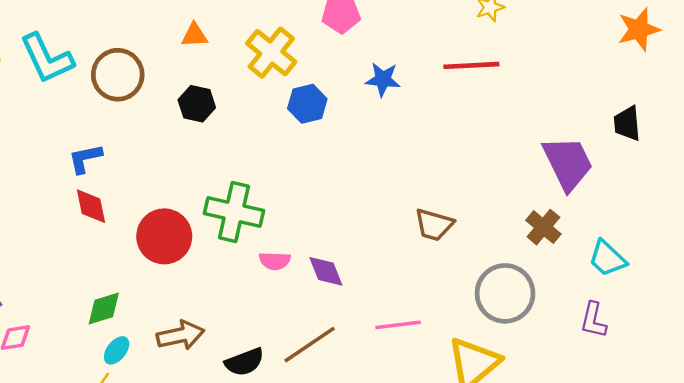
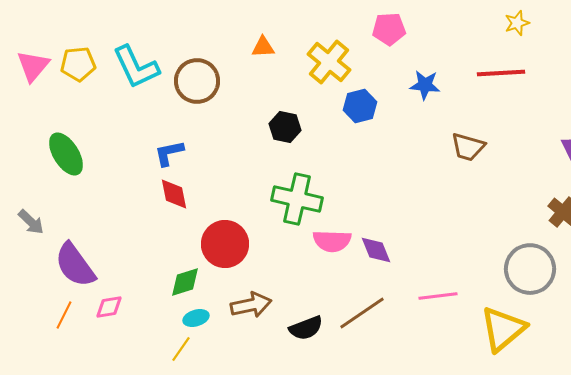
black hexagon: (197, 104) -> (285, 127), moved
brown trapezoid: (434, 225) -> (468, 147), moved
red circle: (164, 236) -> (225, 244), moved
pink semicircle: (275, 261) -> (332, 241), size x1.4
cyan ellipse: (117, 350) -> (196, 318), turned 35

